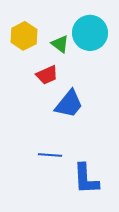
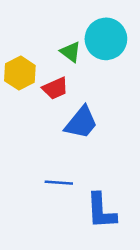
yellow hexagon: (24, 36) -> (20, 73), moved

